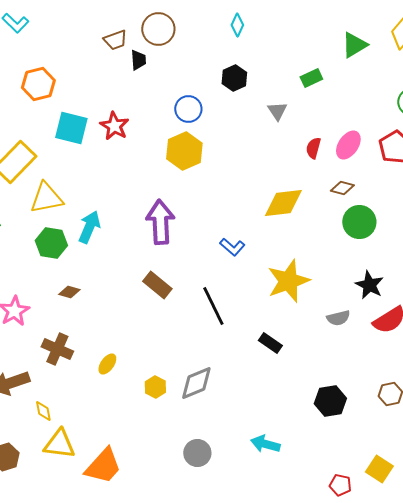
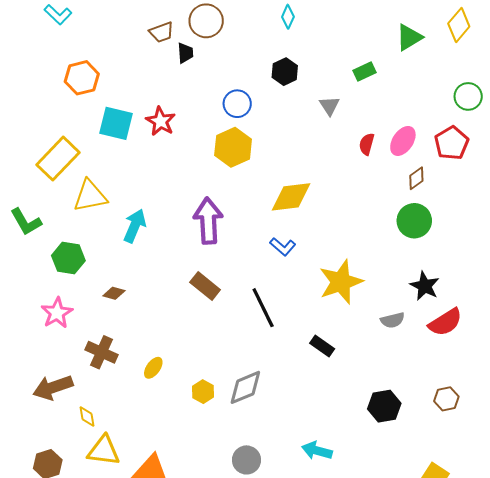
brown diamond: (342, 188) -> (416, 178), moved, turned -50
yellow diamond: (283, 203) -> (291, 197), moved
green hexagon: (51, 243) -> (68, 258), moved

